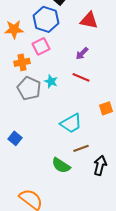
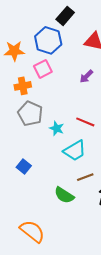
red line: (81, 77) -> (85, 122), moved
cyan star: (51, 81) -> (57, 128), moved
blue square: (15, 138) -> (24, 167), moved

